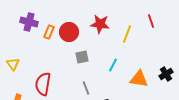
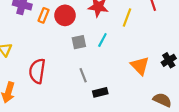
cyan line: (113, 65) -> (102, 40), moved
orange triangle: (139, 79) -> (140, 66), turned 36

